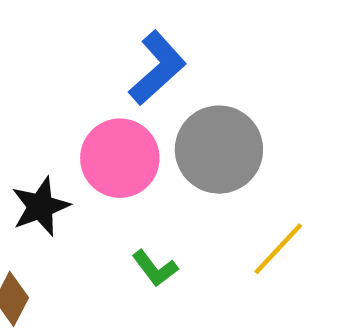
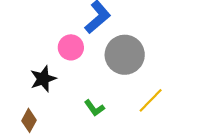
pink circle: (120, 158) -> (71, 47), moved, size x0.7

